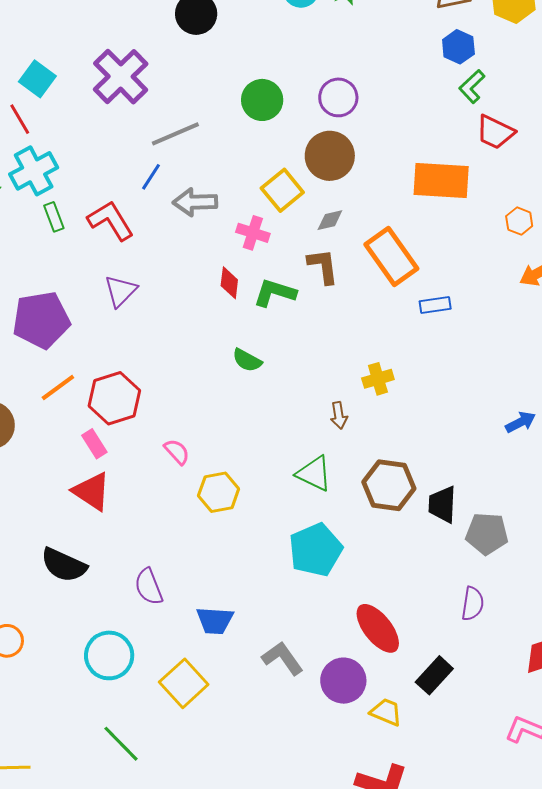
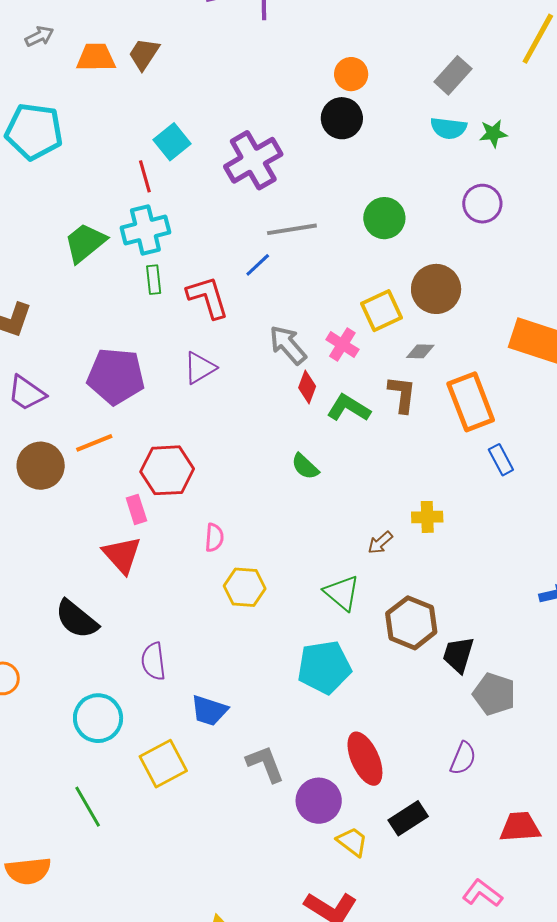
purple circle: (338, 97) -> (482, 204), moved
gray arrow: (195, 202) -> (288, 345), moved, turned 36
blue rectangle: (435, 305) -> (501, 460), turned 56
orange line: (58, 388) -> (94, 443), moved
brown arrow: (339, 415) -> (380, 543), turned 44
pink semicircle: (177, 452) -> (214, 538), turned 32

